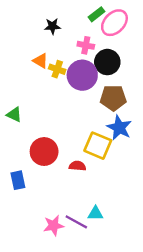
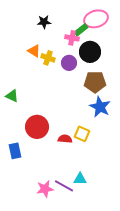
green rectangle: (97, 14) -> (81, 30), moved
pink ellipse: (114, 23) -> (96, 19), turned 30
purple circle: (82, 75) -> (69, 63), size x0.6
yellow square: (98, 146) -> (82, 134), moved, size x0.7

